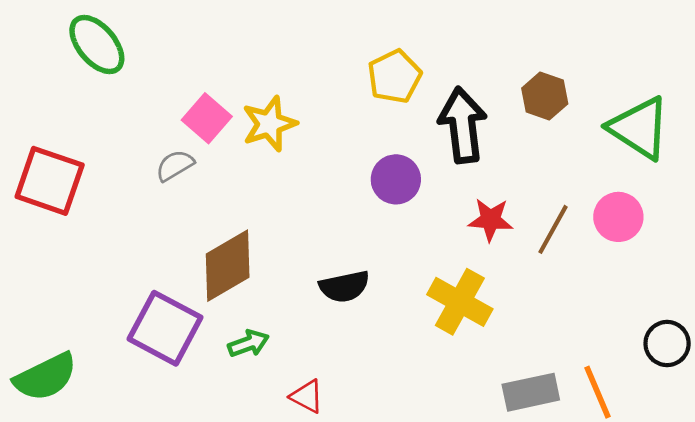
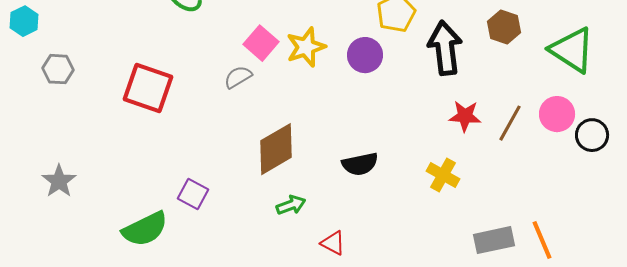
purple circle: (396, 179) -> (365, 55), moved
yellow cross: (460, 302) -> (443, 175), size x0.7
purple square: (165, 328) -> (193, 194), moved, size x0.6
black circle: (667, 344) -> (592, 135), moved

